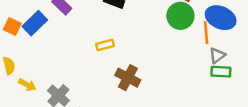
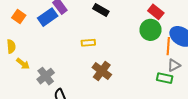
blue rectangle: (35, 23) -> (48, 17), moved
green rectangle: (221, 72) -> (165, 78), moved

